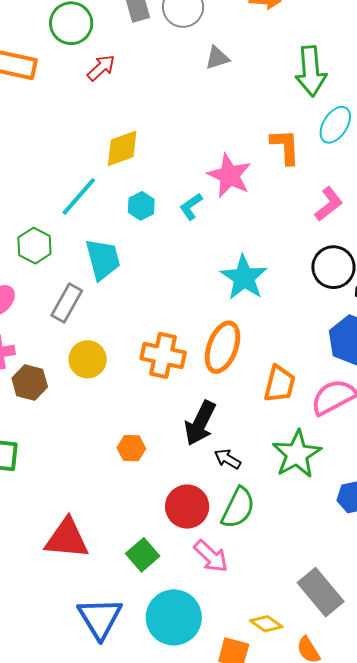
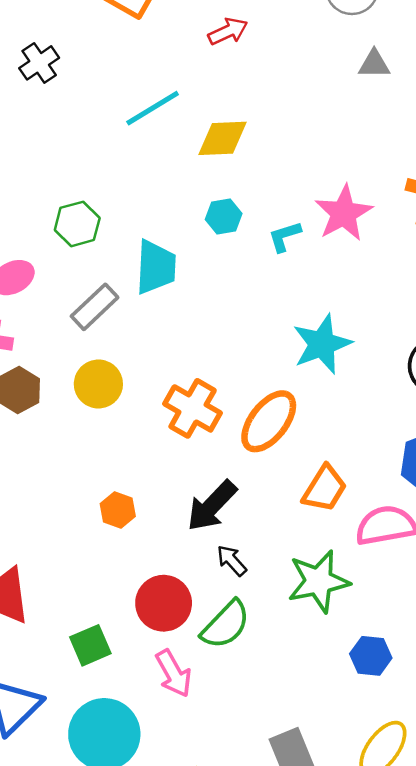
cyan line: (79, 196) -> (153, 108), moved

